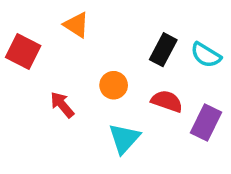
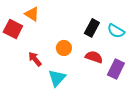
orange triangle: (76, 25) -> (32, 14), moved
cyan triangle: (124, 138) -> (57, 78), moved

